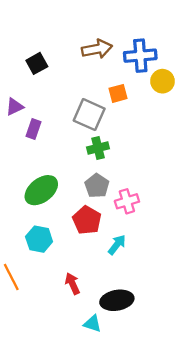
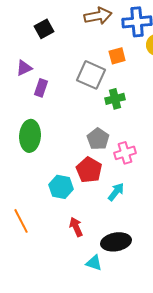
green cross: (98, 148) -> (115, 99), moved
green ellipse: (41, 190) -> (30, 136), moved, turned -48
cyan hexagon: (39, 239) -> (61, 187), moved

